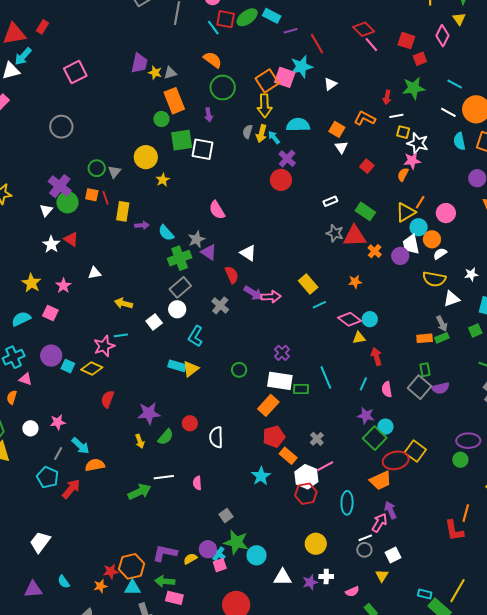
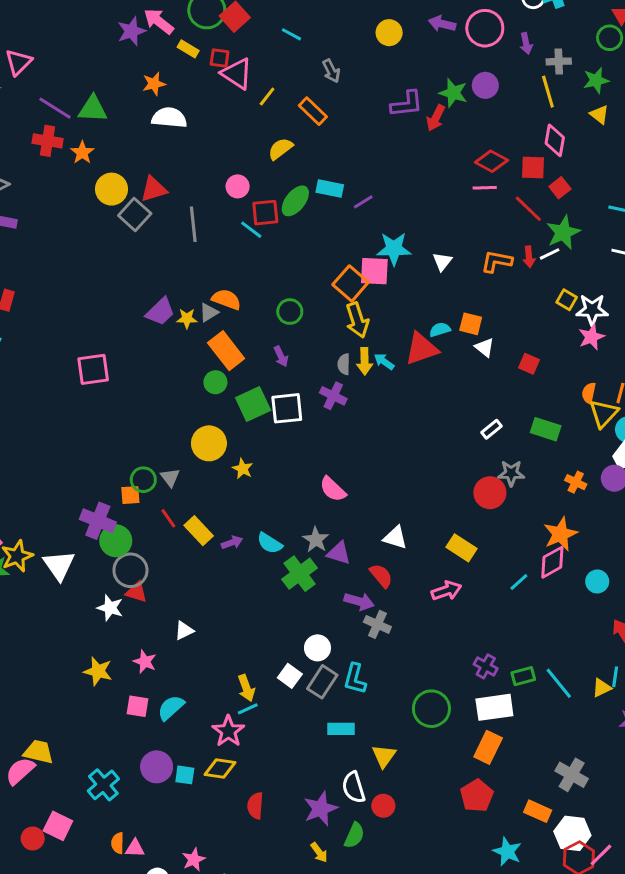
red diamond: (364, 29) -> (491, 161), moved
pink diamond: (442, 36) -> (555, 140), moved
red line: (317, 44) -> (528, 209), moved
pink line: (371, 45) -> (485, 188), turned -35
orange semicircle: (213, 60) -> (226, 299), moved
purple trapezoid: (139, 63) -> (160, 312), turned 50
cyan star: (302, 67) -> (394, 249), turned 30
pink square: (75, 72) -> (93, 369), moved, turned 35
green circle: (223, 88) -> (290, 312), size x0.7
white line: (396, 116) -> (550, 254), moved
orange L-shape: (365, 118) -> (497, 261), moved
cyan semicircle: (298, 125) -> (440, 330), moved, size x0.6
gray circle: (61, 127) -> (130, 570), moved
yellow square: (403, 132) -> (567, 300), turned 32
purple cross: (287, 159) -> (333, 396), moved
orange semicircle: (403, 174) -> (589, 393), moved
red circle: (281, 180) -> (490, 493), moved
orange square: (92, 195) -> (130, 495), moved
white triangle: (46, 210) -> (59, 565), moved, size x1.6
yellow rectangle: (123, 211) -> (199, 531), turned -36
red triangle: (355, 236) -> (421, 349), moved
orange star: (355, 282) -> (560, 534), size x1.6
yellow rectangle: (308, 284) -> (462, 548), moved
gray rectangle: (180, 287) -> (322, 682), moved
purple arrow: (253, 293) -> (359, 601), moved
yellow arrow: (123, 303) -> (246, 688), moved, turned -108
cyan semicircle: (21, 319) -> (171, 708), moved
pink diamond: (350, 319) -> (552, 562), moved, turned -50
yellow triangle: (359, 338) -> (602, 688), moved
yellow triangle: (191, 369) -> (384, 756), moved
green circle: (239, 370) -> (431, 709), size x1.6
pink triangle: (26, 379) -> (135, 848), moved
green rectangle: (301, 389) -> (523, 676), moved
white semicircle: (216, 437) -> (354, 787), moved
red pentagon: (274, 437) -> (477, 796), moved
gray cross: (317, 439) -> (572, 775), size x1.5
pink line: (325, 466) -> (601, 855), moved

